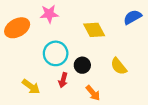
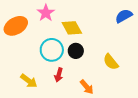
pink star: (49, 14) -> (46, 13), turned -30
yellow diamond: (94, 30) -> (72, 28), moved
black circle: (82, 65) -> (76, 51), moved

